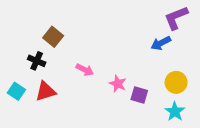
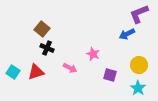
black cross: (37, 61) -> (47, 48), moved
pink arrow: (85, 70) -> (70, 68), moved
pink star: (118, 84) -> (93, 54), moved

